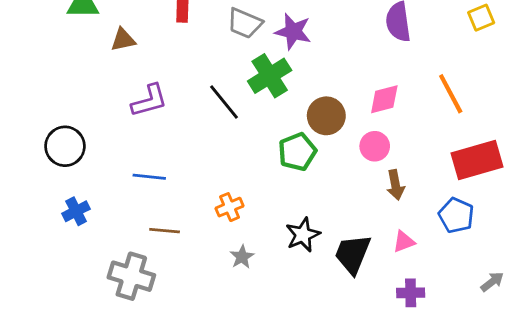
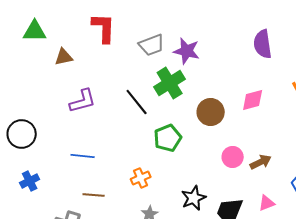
gray trapezoid: (245, 23) -> (152, 45), turned -44
pink circle: (375, 146) -> (233, 157), moved
green pentagon: (297, 152) -> (168, 138), moved
brown arrow: (395, 185) -> (261, 162), turned -105

